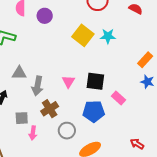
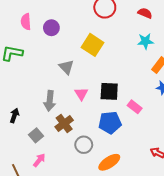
cyan star: (108, 36) -> (145, 41), moved
gray triangle: (19, 73) -> (66, 67), moved, turned 49
gray square: (22, 118) -> (36, 135), turned -32
pink arrow: (33, 133) -> (39, 160), moved, turned -144

